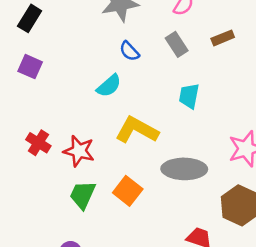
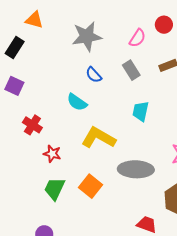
cyan semicircle: (109, 86) -> (77, 102), turned 75
red cross: (38, 143) -> (32, 125), moved
red star: (79, 151) -> (52, 154), size x0.7

